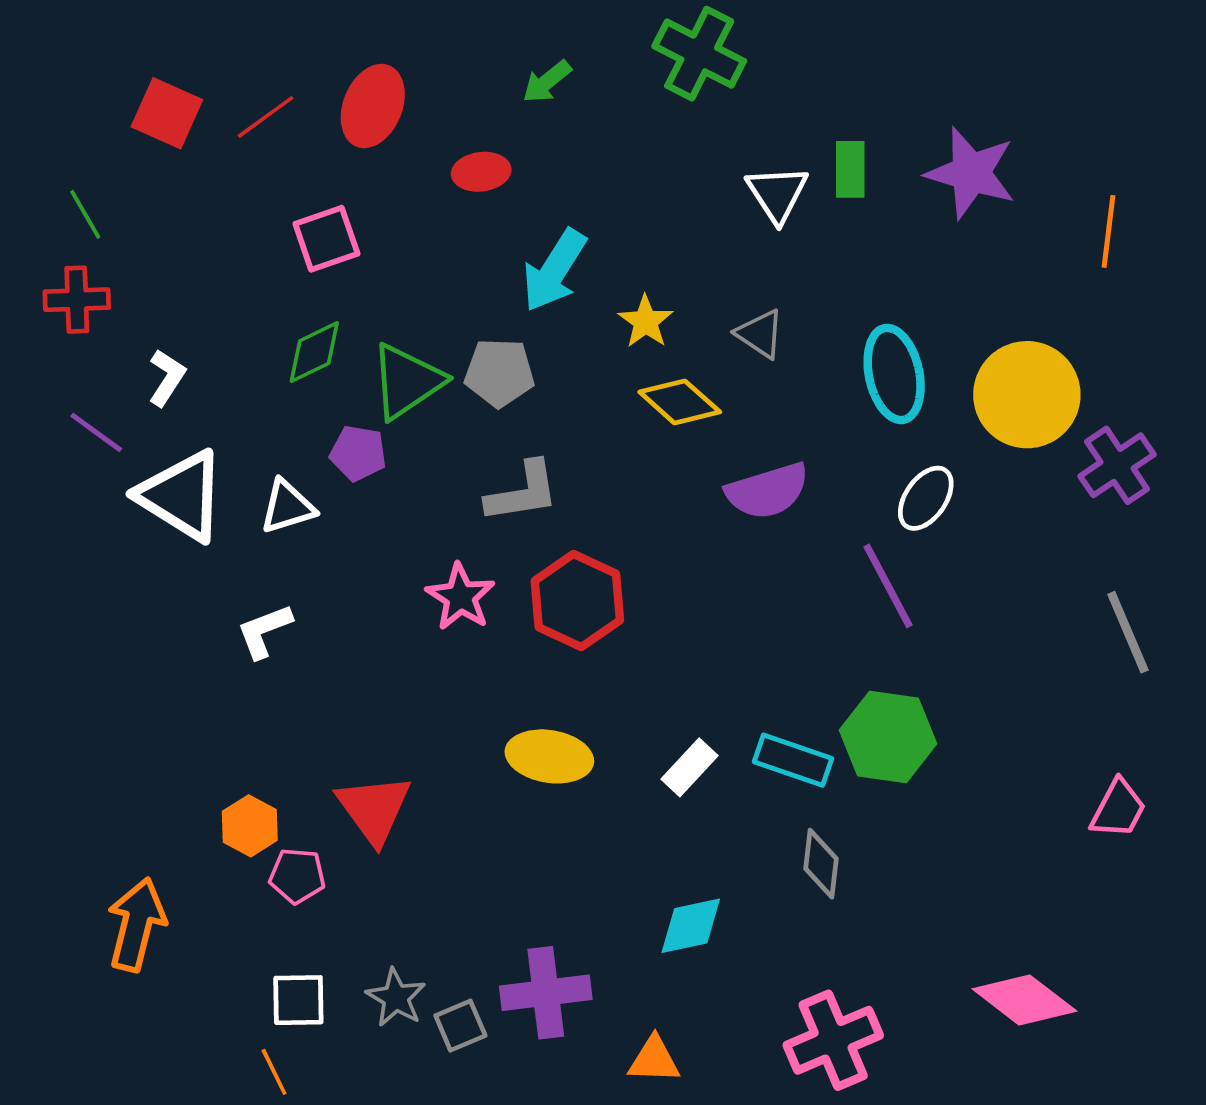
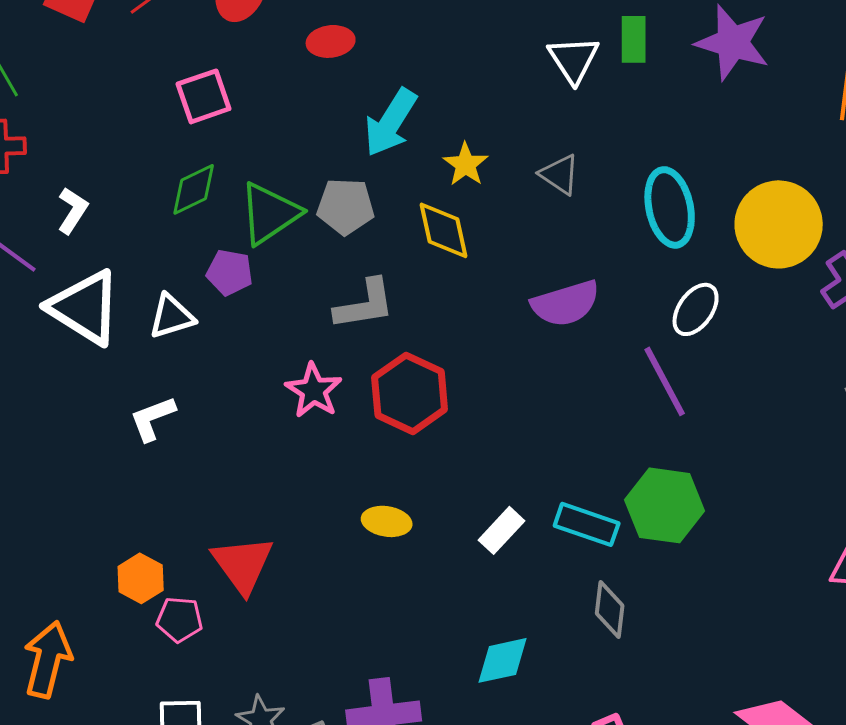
yellow diamond: (680, 402) -> (444, 230), moved, turned 36
yellow ellipse: (549, 756) -> (387, 521), size x0.7

